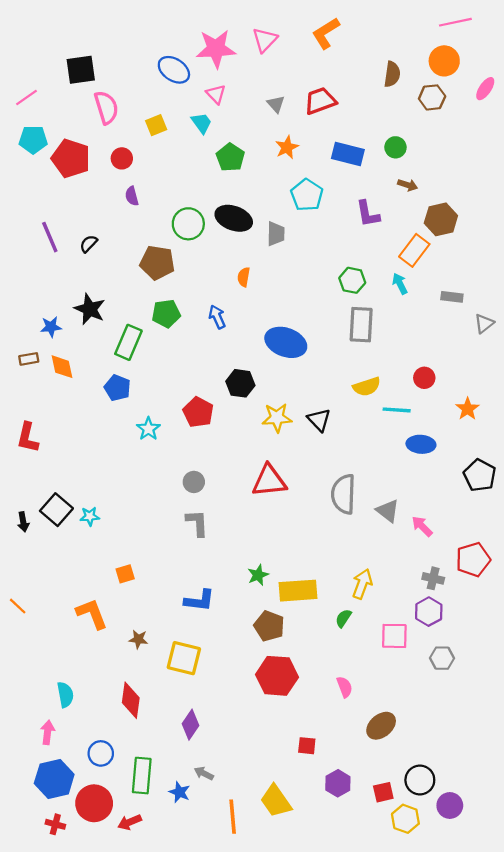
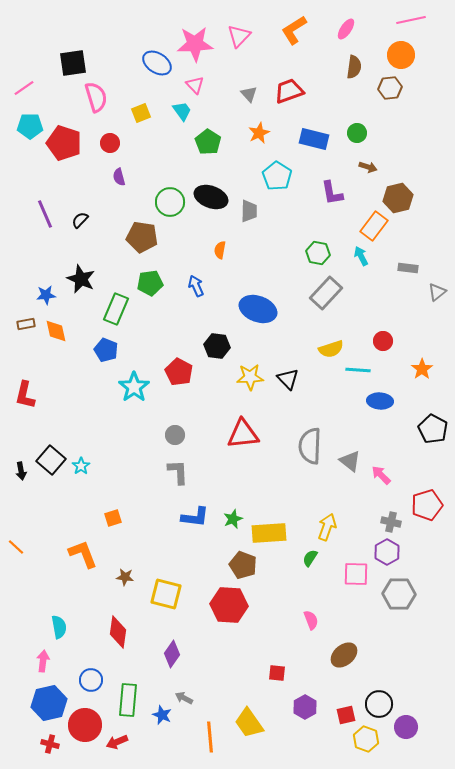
pink ellipse: (485, 89) -> (346, 29), moved
gray rectangle: (361, 325) -> (326, 293), turned 40
cyan star: (148, 429) -> (134, 387), size x1.4
cyan star: (90, 516) -> (81, 466), turned -30
blue L-shape: (199, 601) -> (195, 517), moved
gray hexagon: (442, 658) -> (399, 594), size x1.5
red hexagon: (277, 676) -> (229, 605), moved

